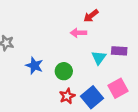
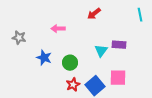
pink arrow: (78, 33) -> (58, 29), moved
pink square: (118, 88) -> (118, 78), turned 30

